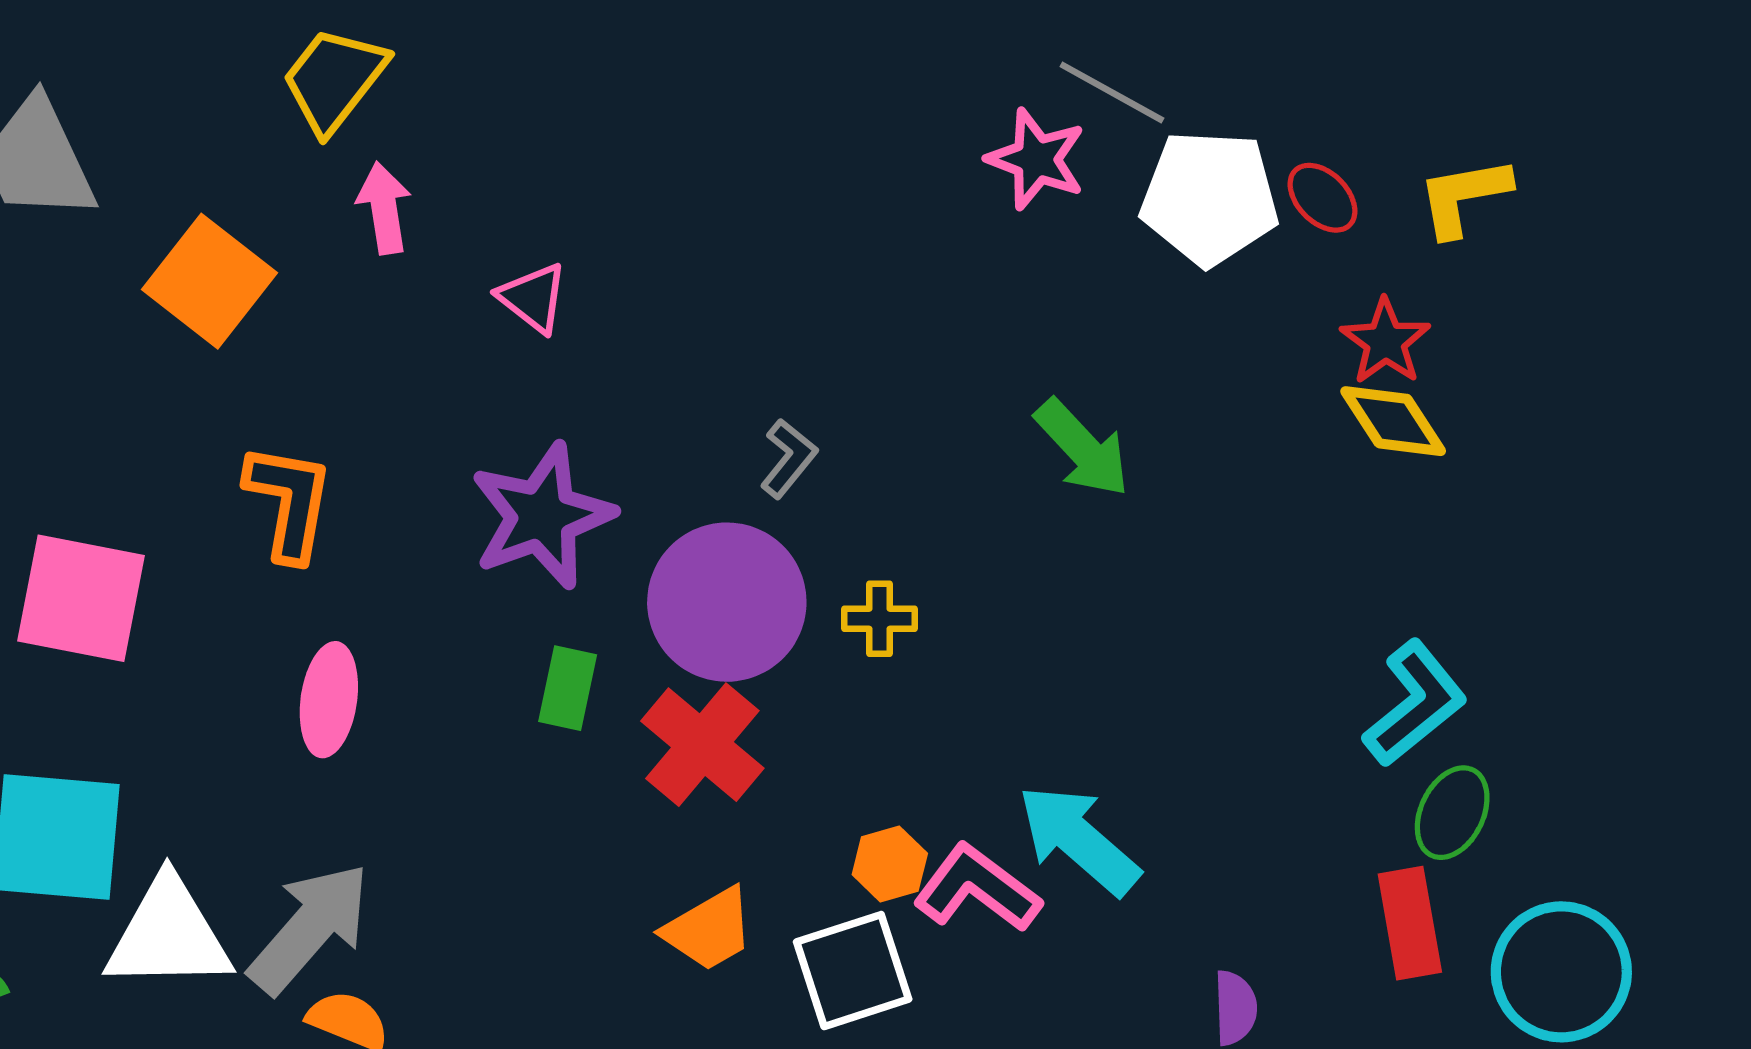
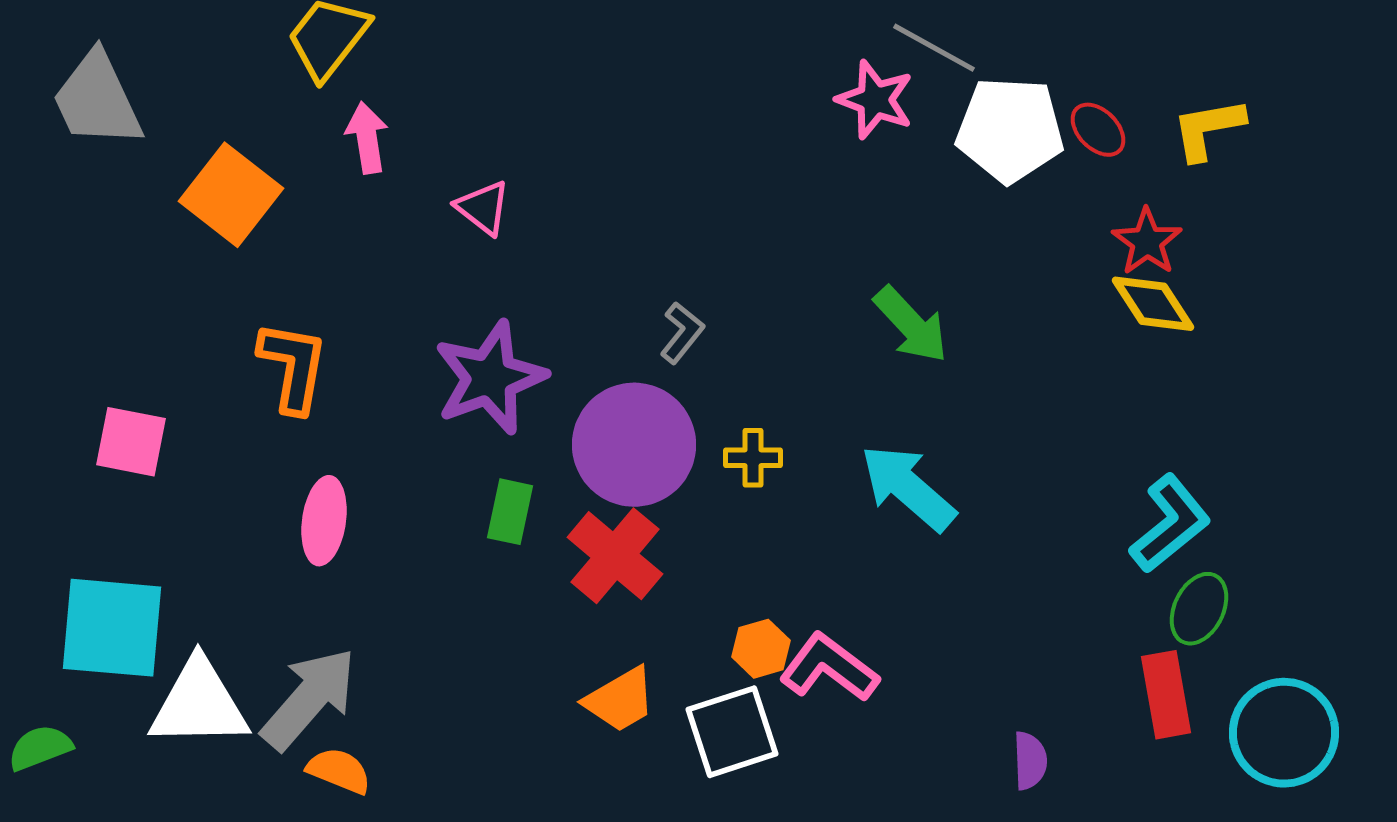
pink square: (81, 598) -> (131, 442), size x0.7
cyan arrow: (1079, 840) -> (908, 488), moved

